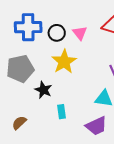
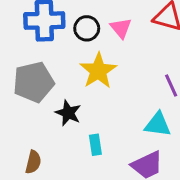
brown semicircle: (19, 123) -> (33, 162), turned 147

